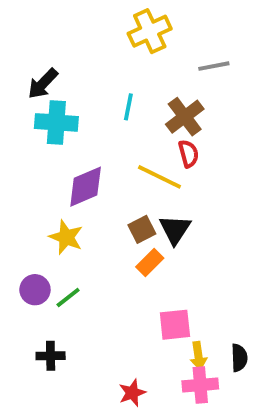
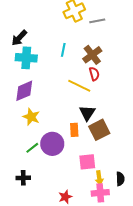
gray line: (214, 66) -> (97, 21), moved
purple diamond: (86, 187) -> (24, 91), moved
brown square: (142, 229) -> (99, 130), moved, size x1.5
orange rectangle: (150, 262) -> (74, 130), turned -48
purple circle: (35, 290) -> (52, 144), moved, size x1.5

